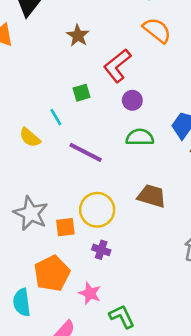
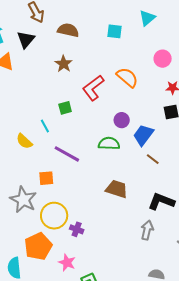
orange semicircle: (157, 30) -> (127, 77), moved
purple circle: (132, 100) -> (122, 120), moved
yellow circle: (97, 210) -> (54, 216), moved
orange square: (65, 227) -> (46, 178), moved

